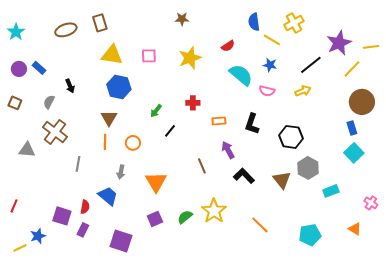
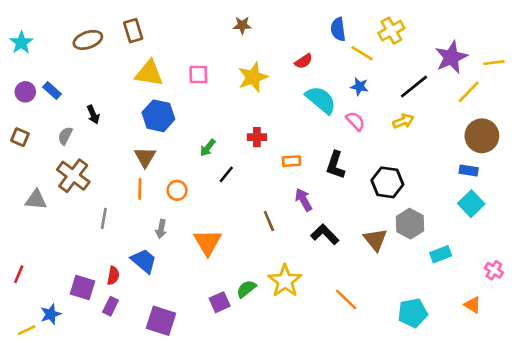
pink semicircle: (267, 91) -> (355, 121), turned -147
blue rectangle: (352, 128) -> (469, 170), turned -64
purple square: (155, 219) -> (220, 302), moved

